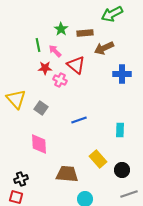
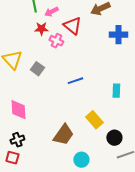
pink arrow: (55, 51) -> (51, 12), turned -72
pink diamond: (39, 144) -> (18, 110), moved
black circle: (122, 170) -> (114, 138), moved
brown trapezoid: (67, 174) -> (63, 135), turned 120

